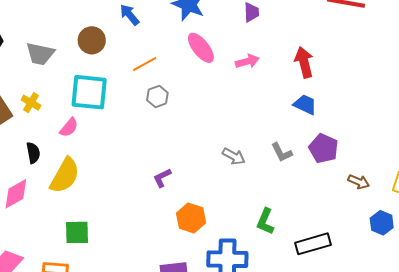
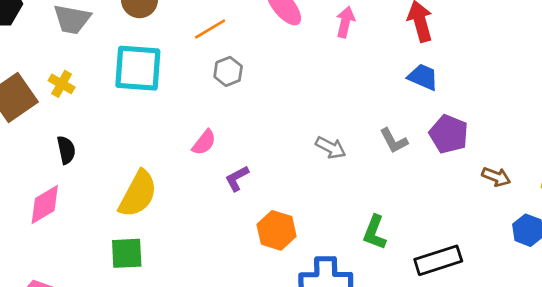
pink arrow: (247, 61) -> (345, 22), turned -60
pink semicircle: (69, 127) -> (204, 142), moved
yellow semicircle: (65, 176) -> (138, 194), moved

